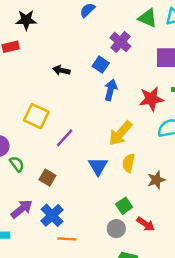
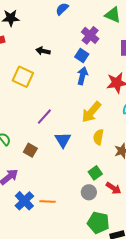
blue square: (101, 65) -> (82, 56), moved
black arrow: (62, 70) -> (43, 51), moved
yellow square: (36, 116) -> (23, 77), moved
blue triangle: (98, 166) -> (63, 140), moved
blue cross: (52, 215) -> (24, 201), moved

